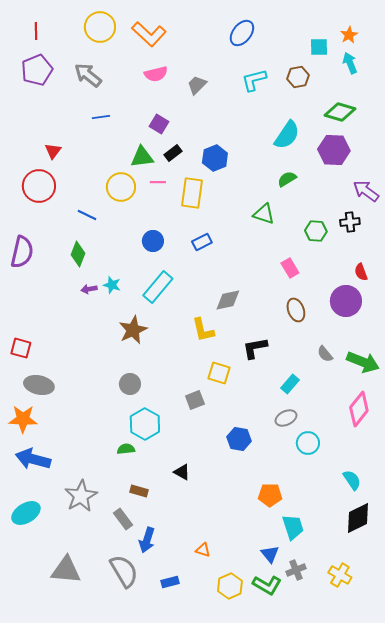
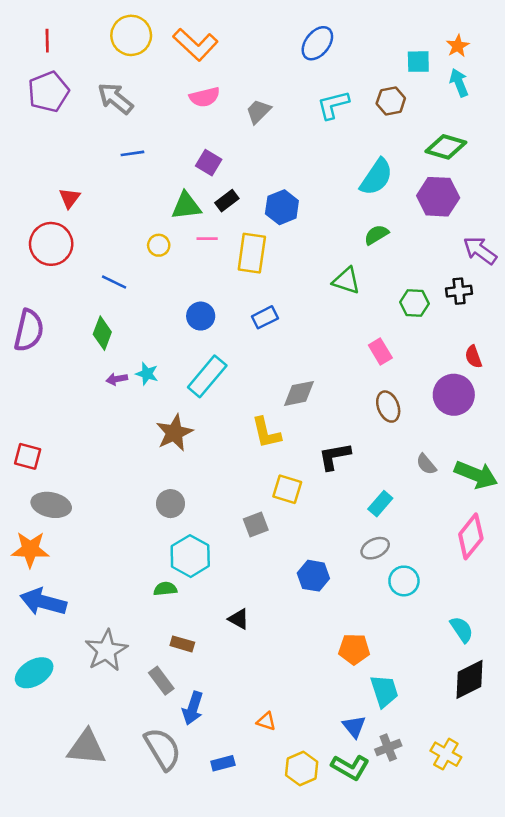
yellow circle: (121, 187) -> (159, 245), size x0.6

